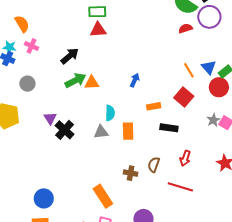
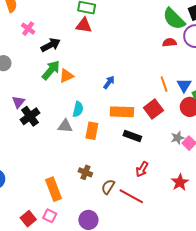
pink cross: (31, 46) -> (28, 29), moved
green arrow: (75, 80) -> (51, 70), turned -35
orange triangle: (92, 83) -> (66, 76), turned -35
orange rectangle: (154, 106) -> (122, 112), size x1.6
brown semicircle: (154, 165) -> (108, 187), moved

